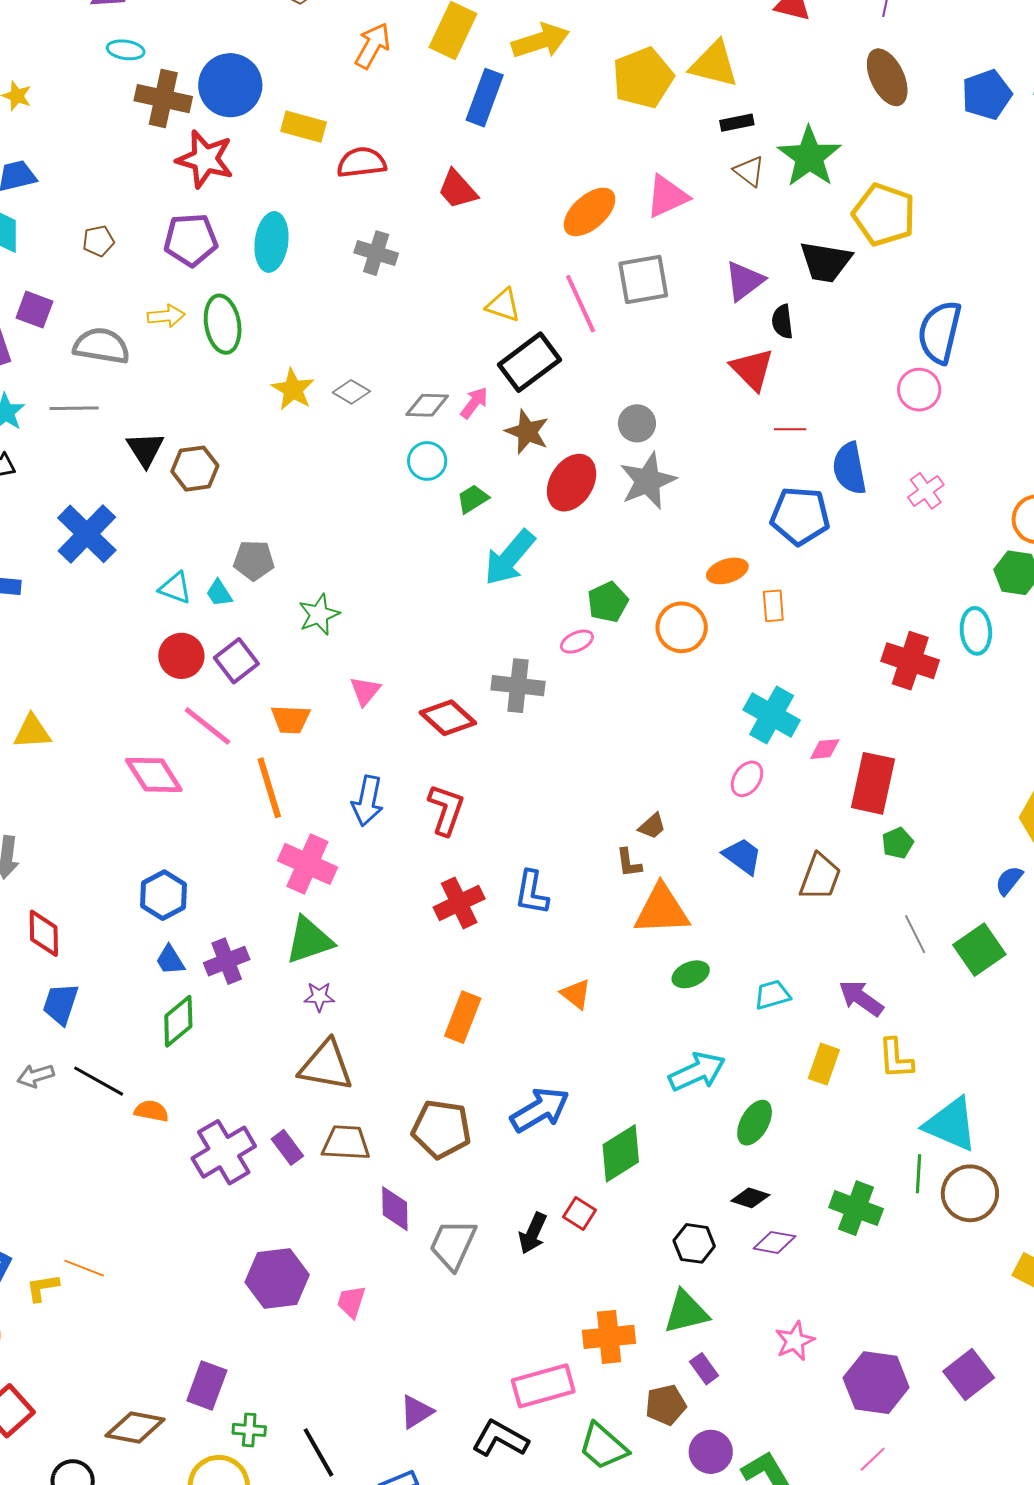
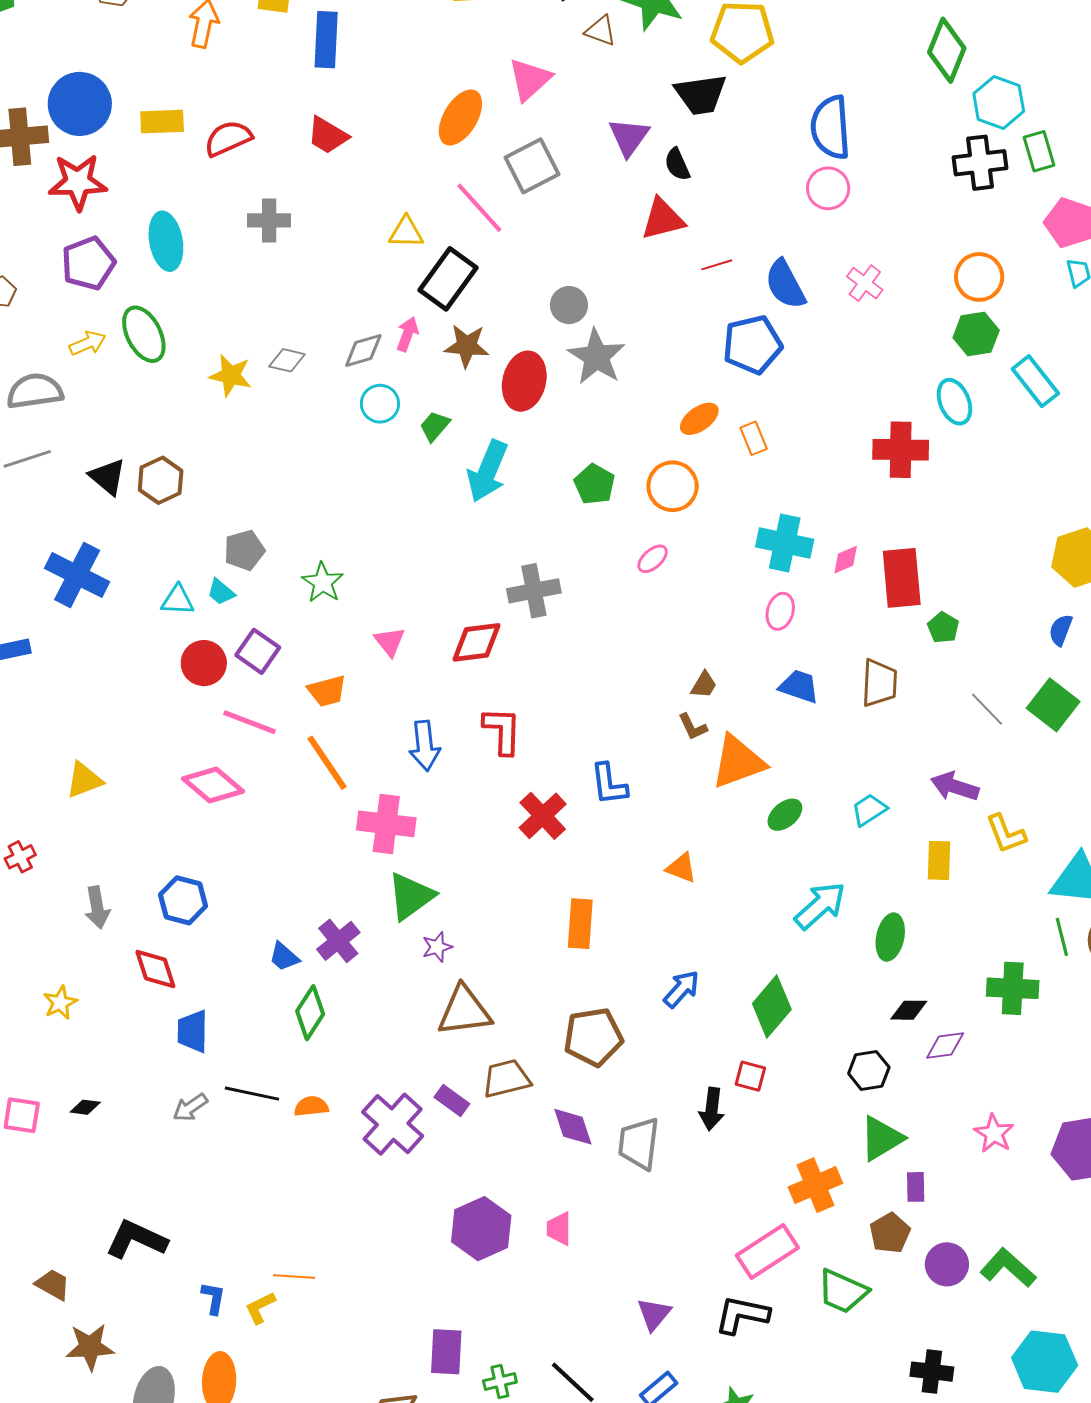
red triangle: (752, 369) -> (663, 219), turned -42
pink ellipse: (577, 642) -> (653, 559), moved
red diamond: (448, 718) -> (477, 642), turned -32
blue hexagon: (164, 895) -> (183, 900), moved
blue arrow: (540, 1110) -> (681, 989), size x0.7
purple rectangle: (704, 1369) -> (916, 1187), turned 52

